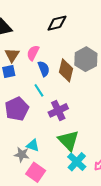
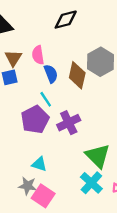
pink semicircle: (33, 53) -> (38, 55), turned -35
purple pentagon: (17, 109) -> (35, 120), moved
green triangle: (68, 141) -> (98, 156), moved
gray star: (22, 155) -> (28, 186), moved

